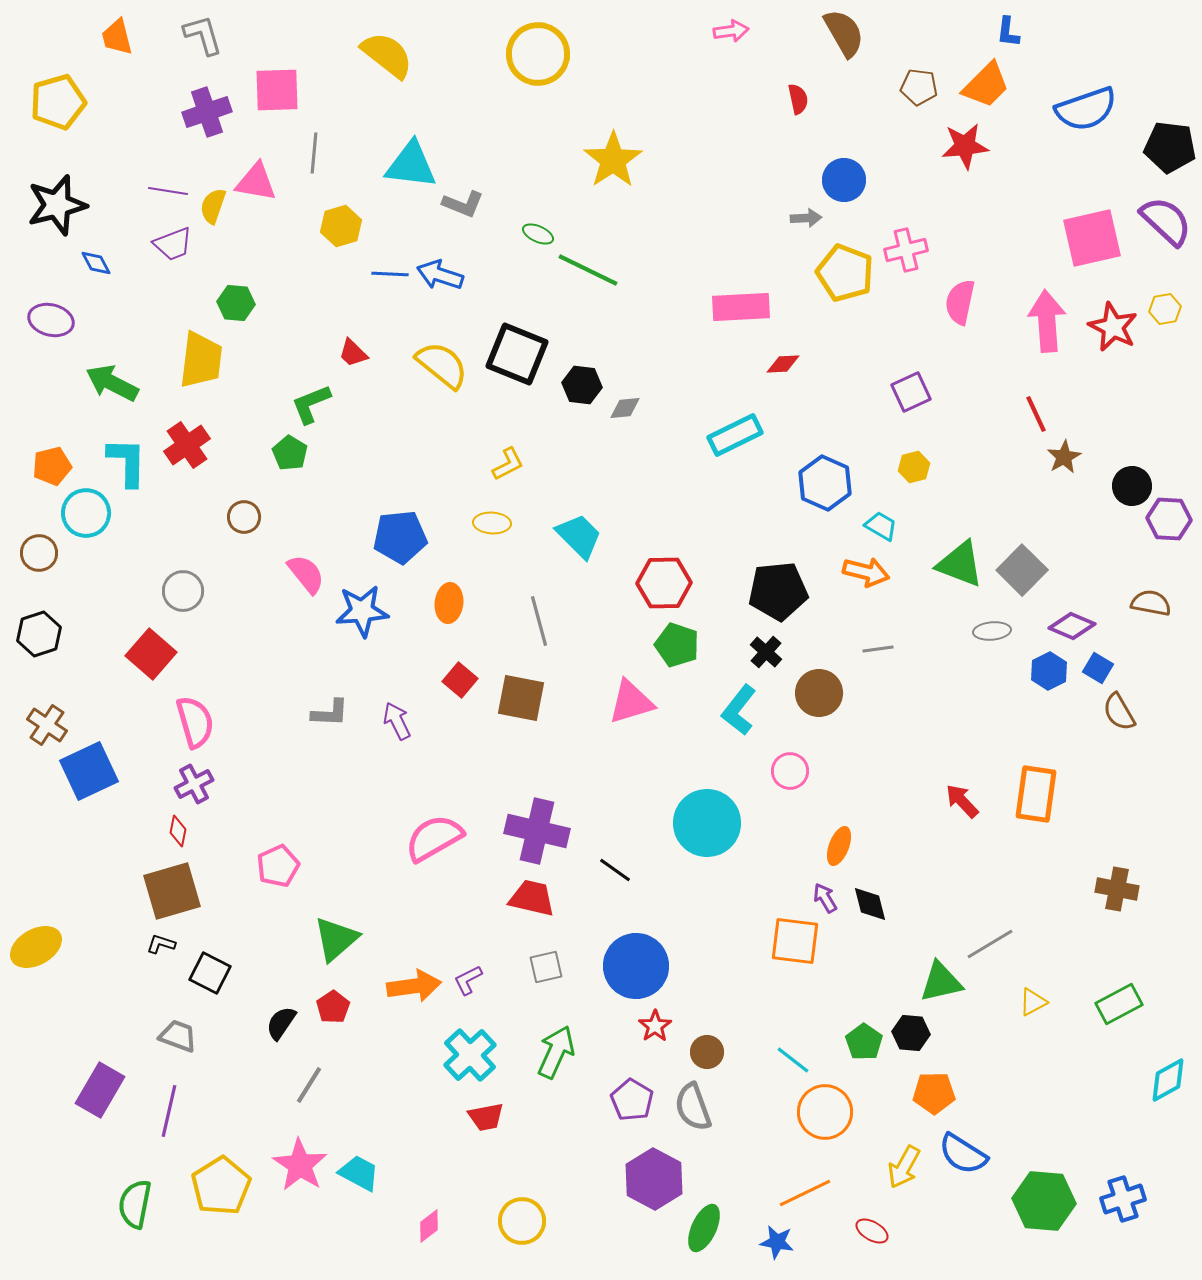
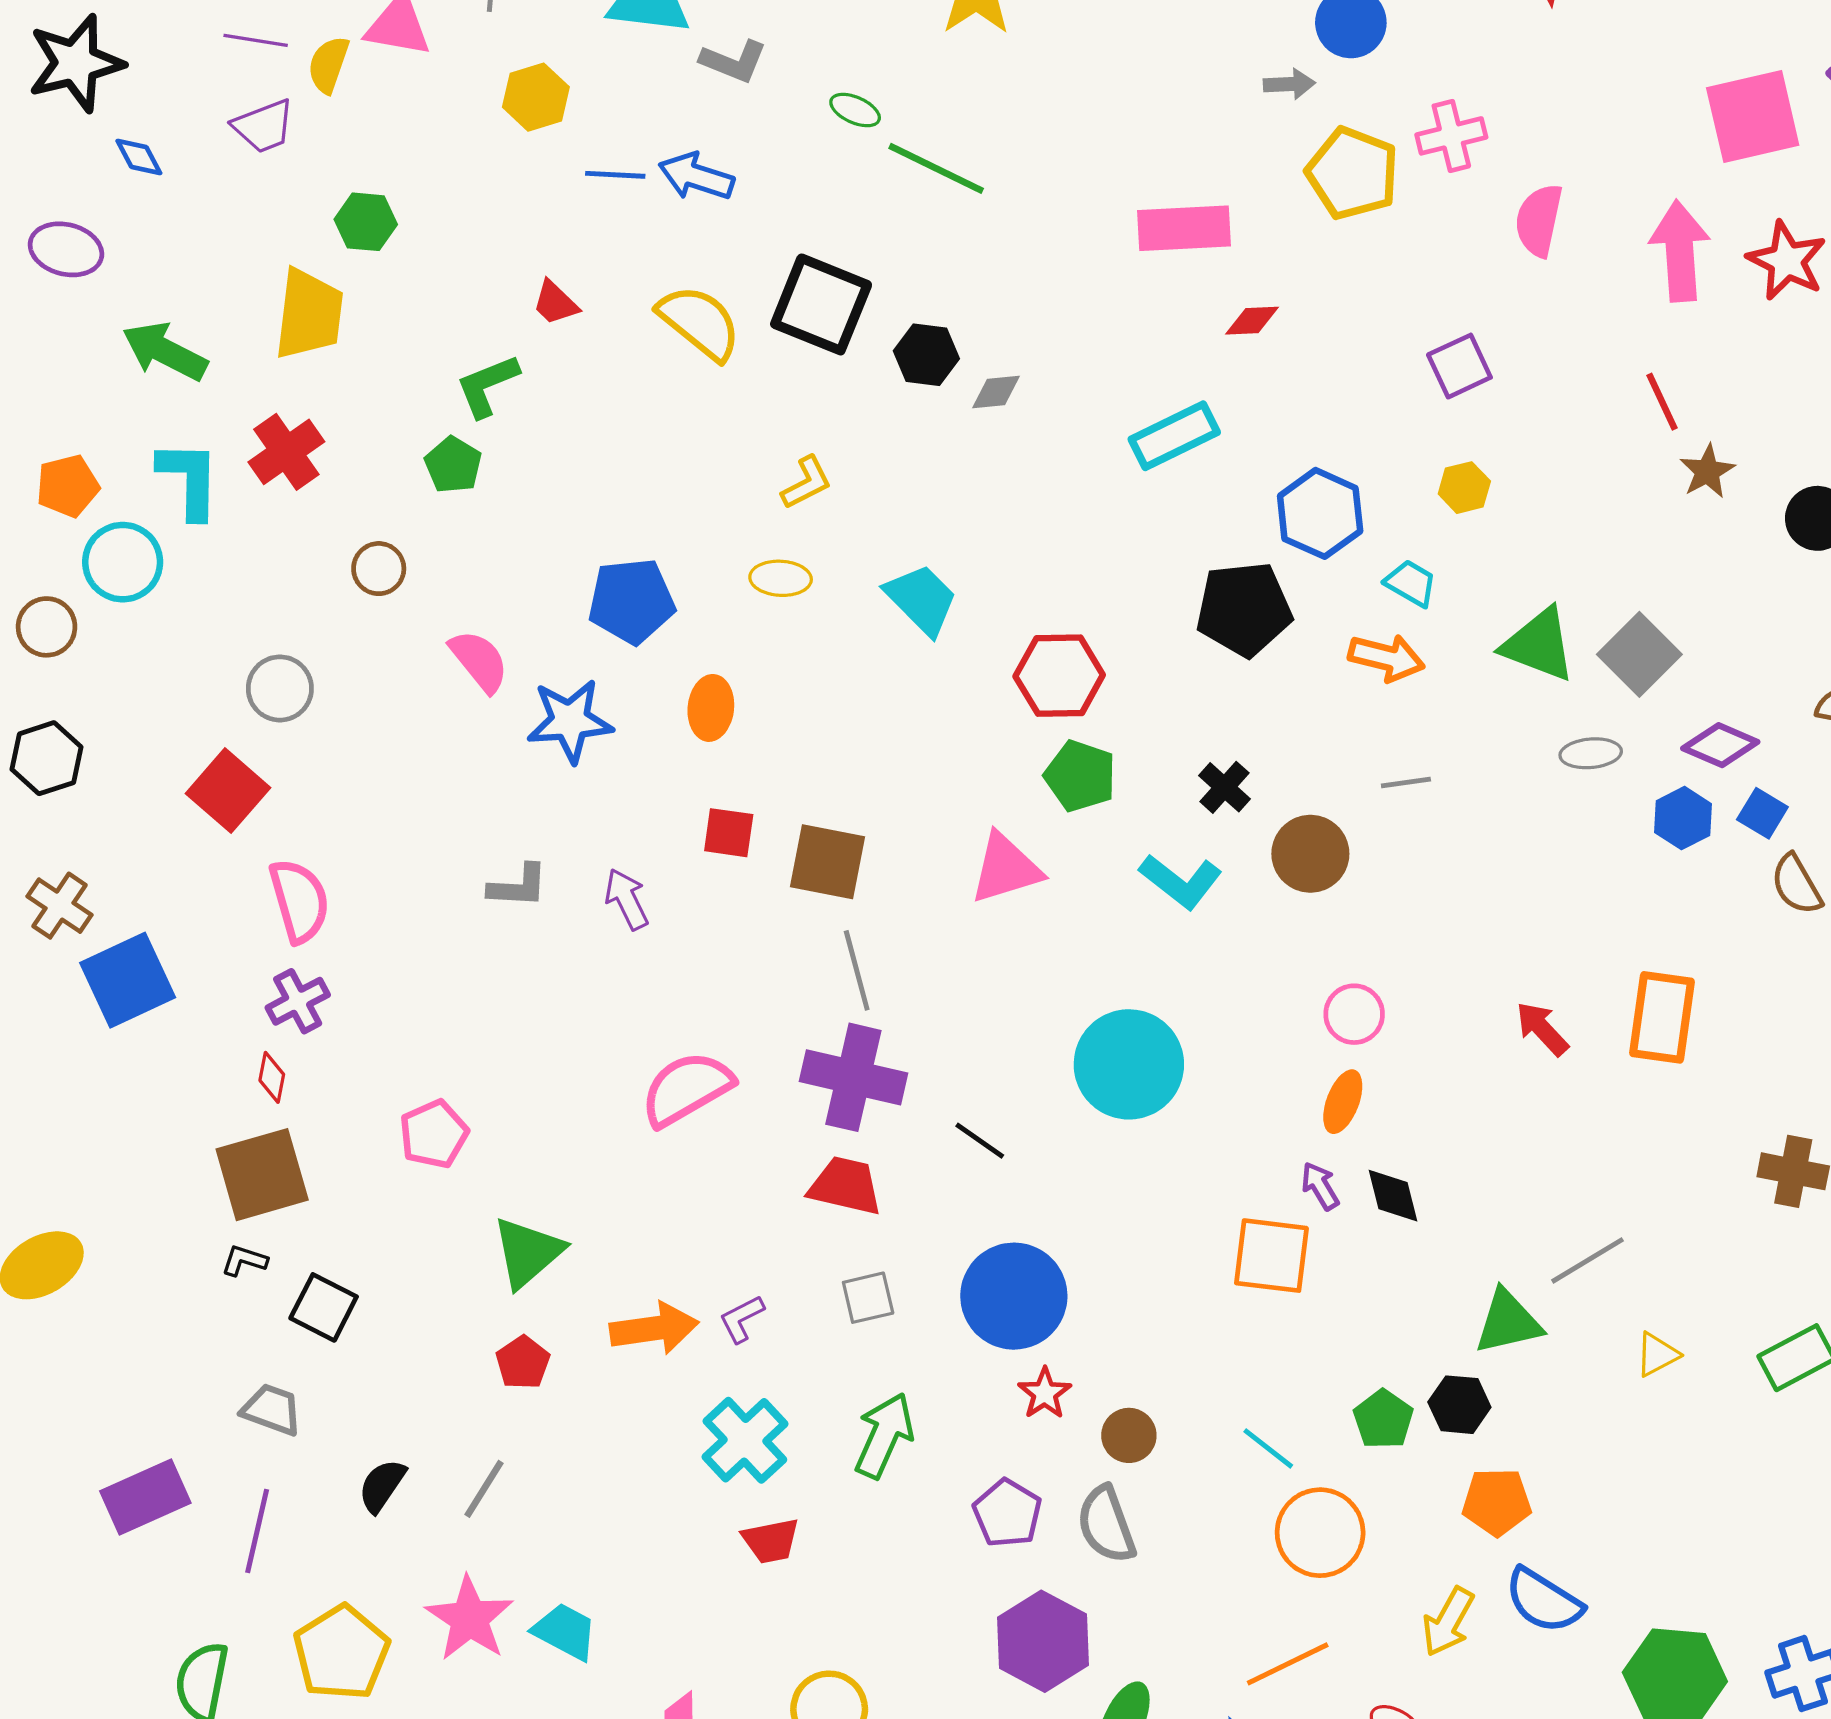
black pentagon: (778, 591) -> (1244, 609), moved
gray line: (539, 621) -> (857, 970), moved
red square: (460, 680) -> (729, 833), turned -32
cyan L-shape: (739, 710) -> (1181, 881), turned -90
pink circle: (790, 771) -> (1354, 1014), moved
black semicircle: (281, 1023) -> (382, 1486), moved
purple rectangle: (100, 1090) -> (145, 1497), turned 36

